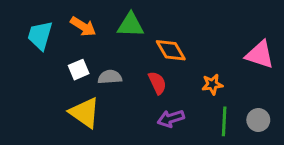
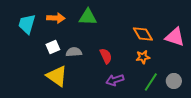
orange arrow: (83, 26) -> (56, 18), turned -30
orange diamond: (171, 50) -> (143, 34), moved
green line: (224, 121) -> (151, 82), turned 30

